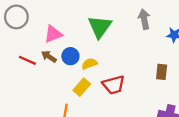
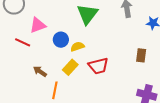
pink triangle: (53, 34) -> (38, 25), moved
brown arrow: (49, 57) -> (40, 71), moved

